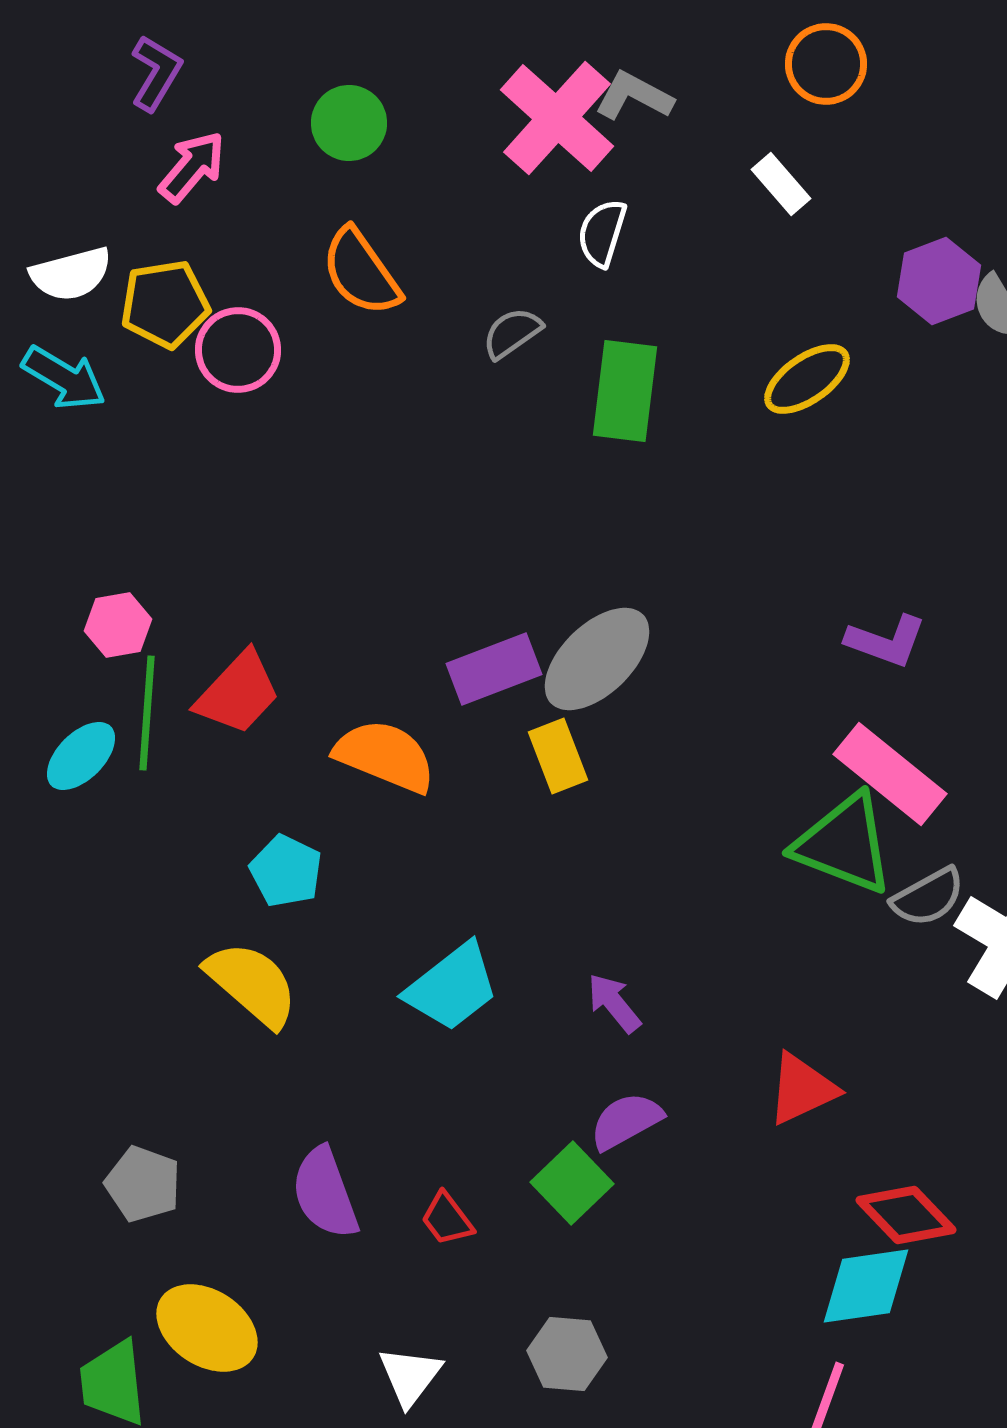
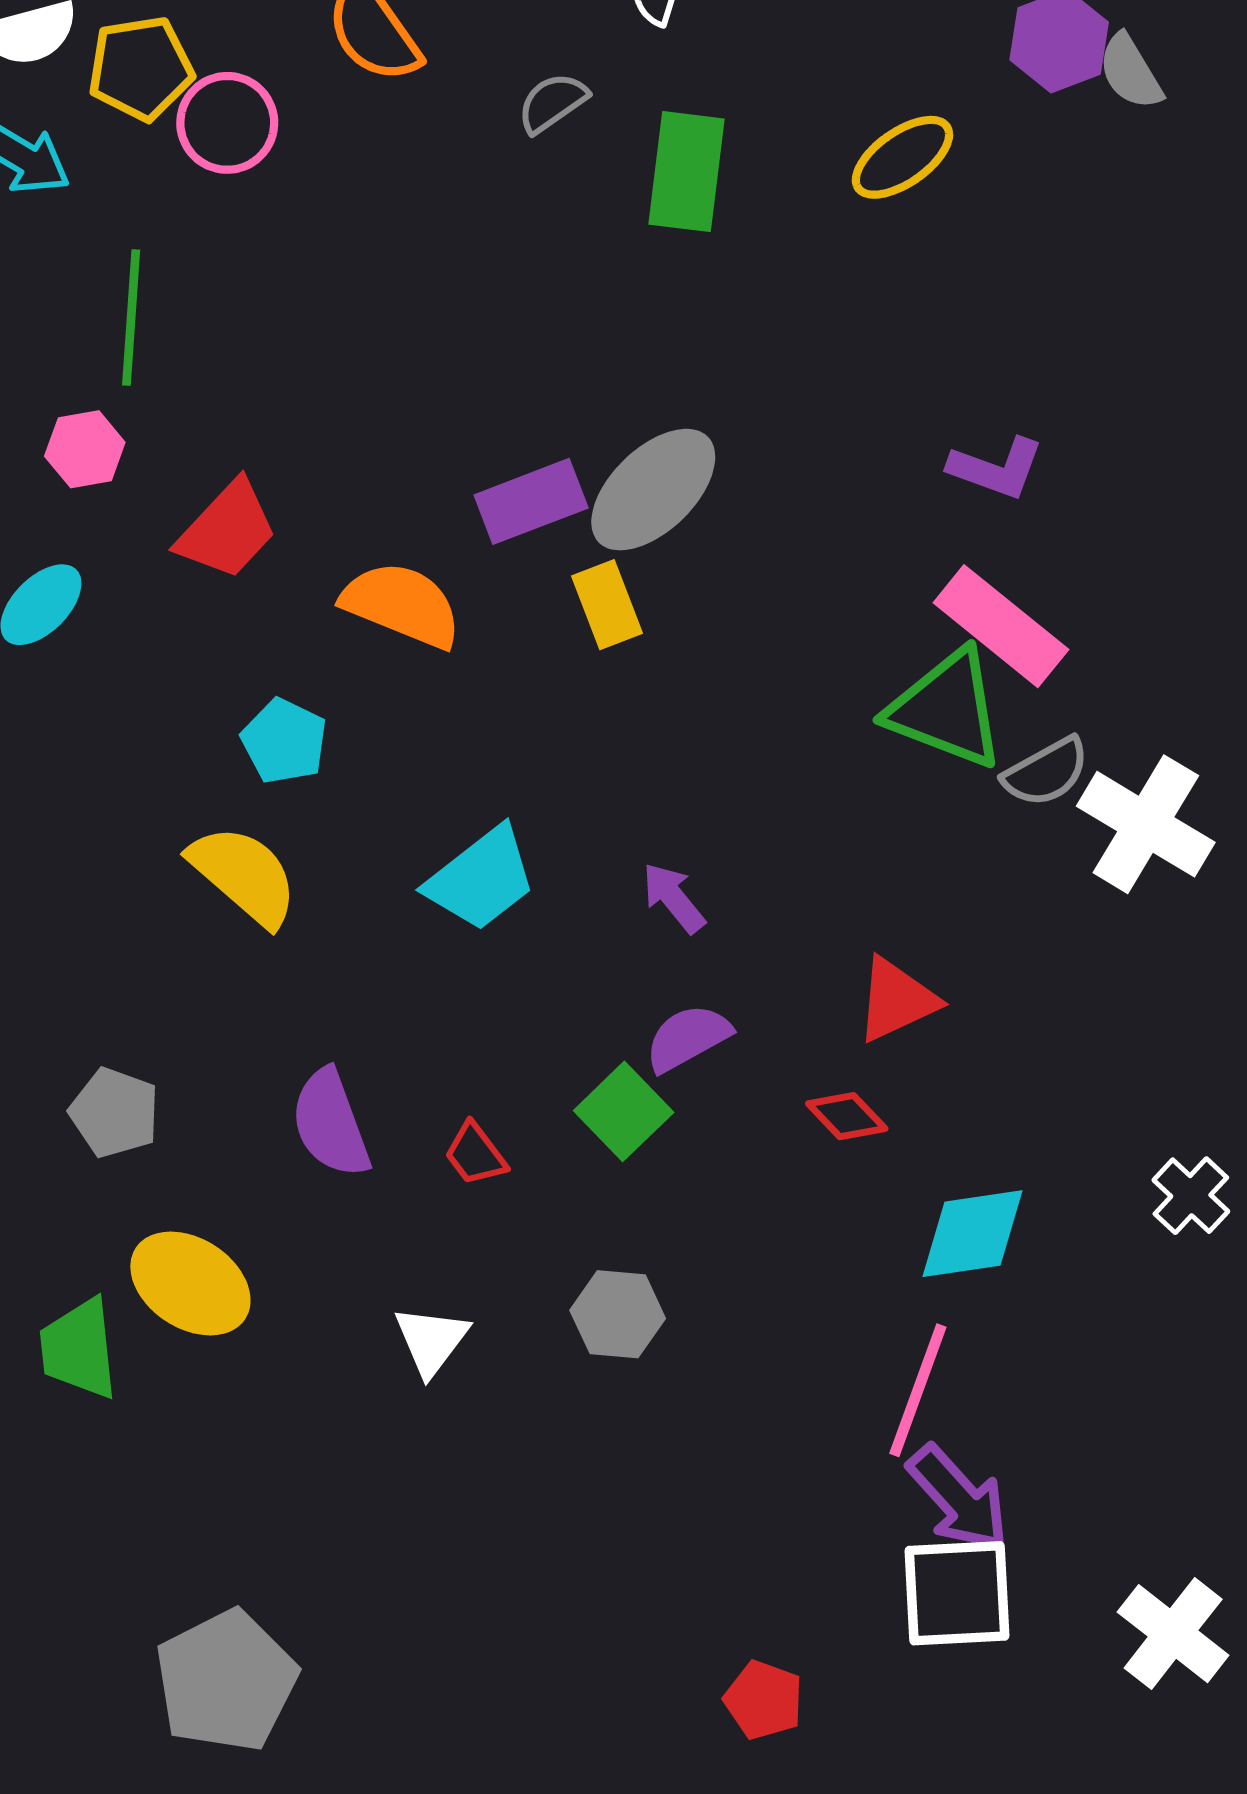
green line: (147, 713) -> (131, 317), moved
red diamond: (906, 1215) -> (847, 1116), moved, size x0.7

